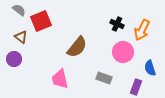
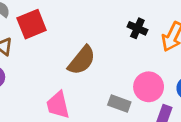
pink circle: (123, 52) -> (149, 87), moved

